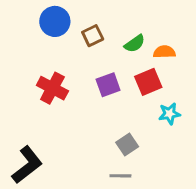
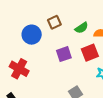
blue circle: (55, 21) -> (32, 35), moved
red cross: (52, 88) -> (19, 69), moved

